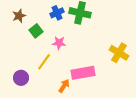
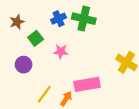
yellow line: (44, 62) -> (44, 94), moved
purple circle: (21, 78) -> (24, 65), moved

